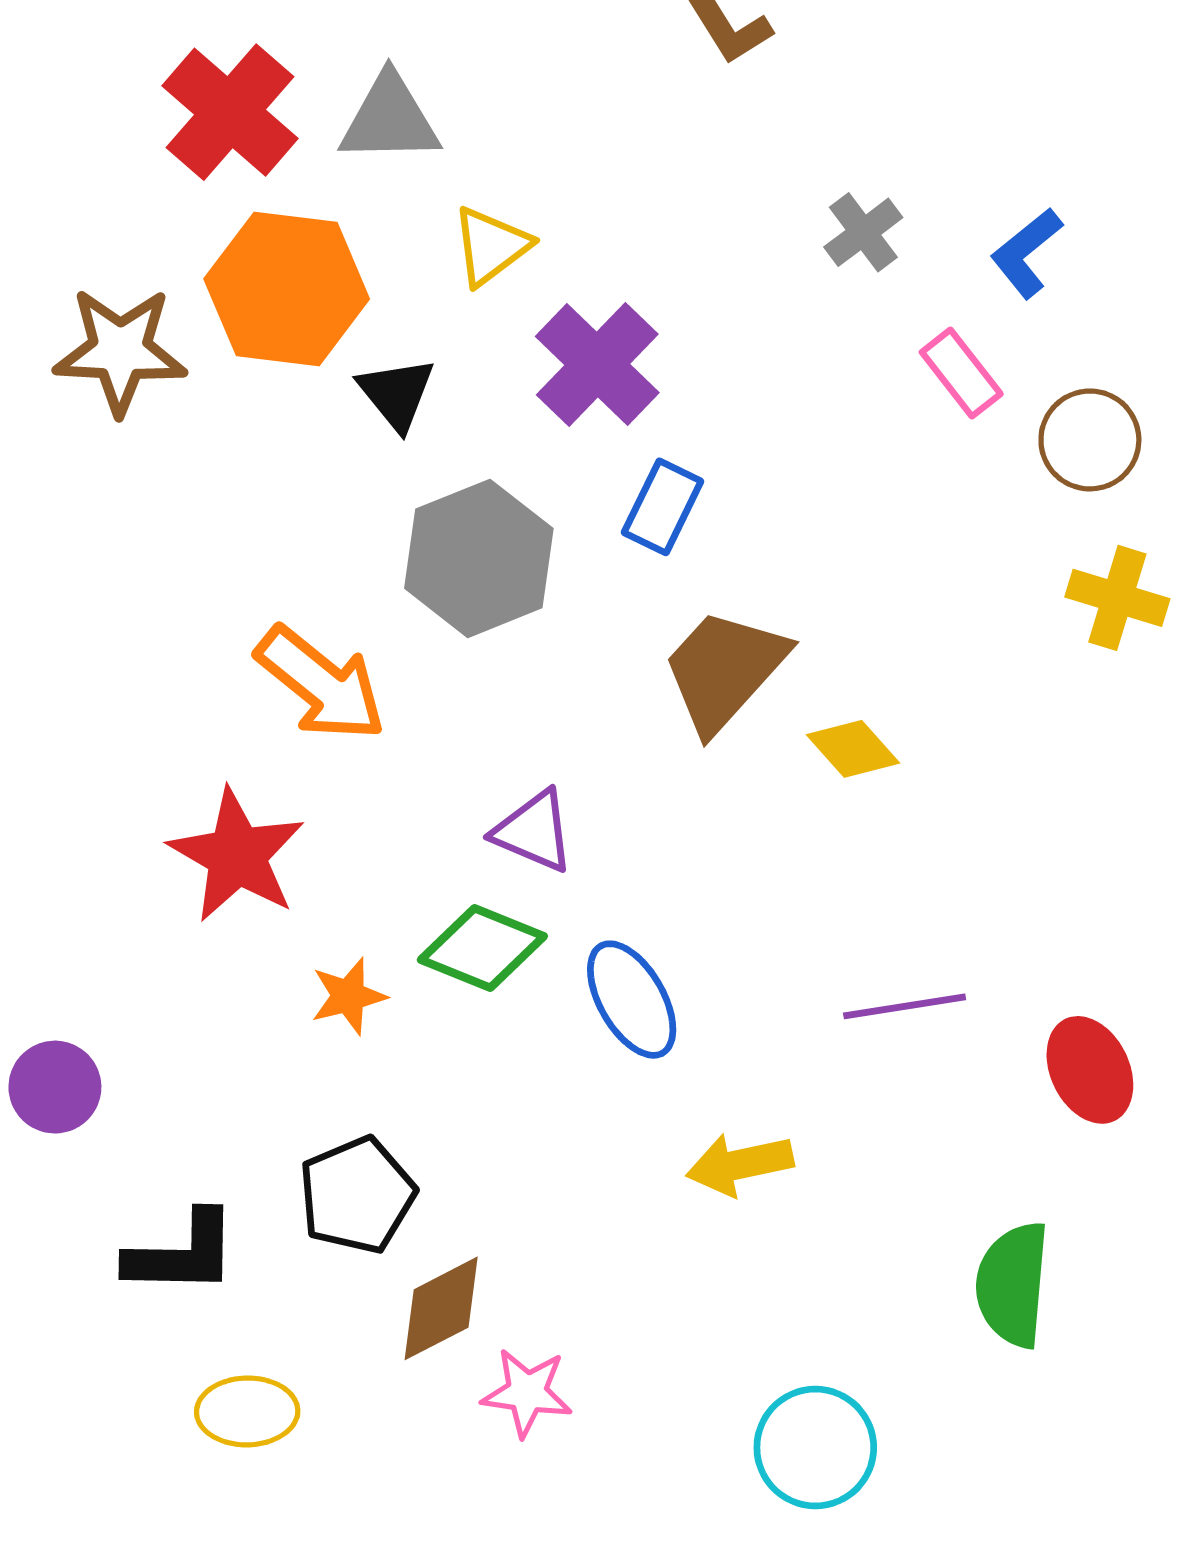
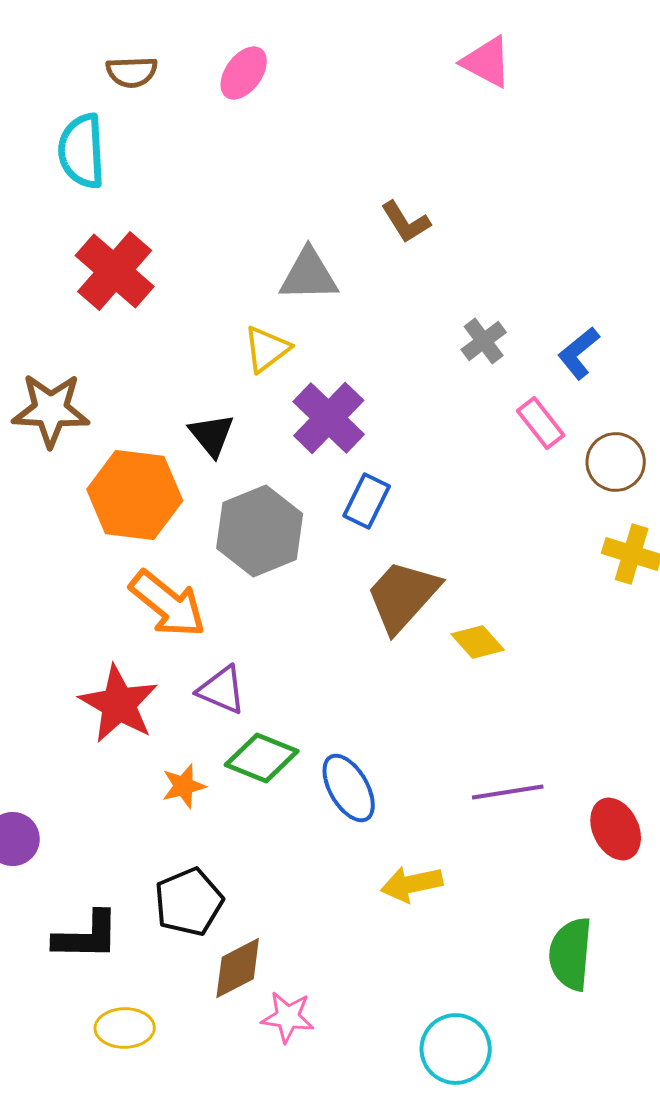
gray triangle: (390, 119) -> (309, 275), moved
orange hexagon: (287, 289) -> (135, 495), moved
purple triangle: (534, 831) -> (222, 690), moved

